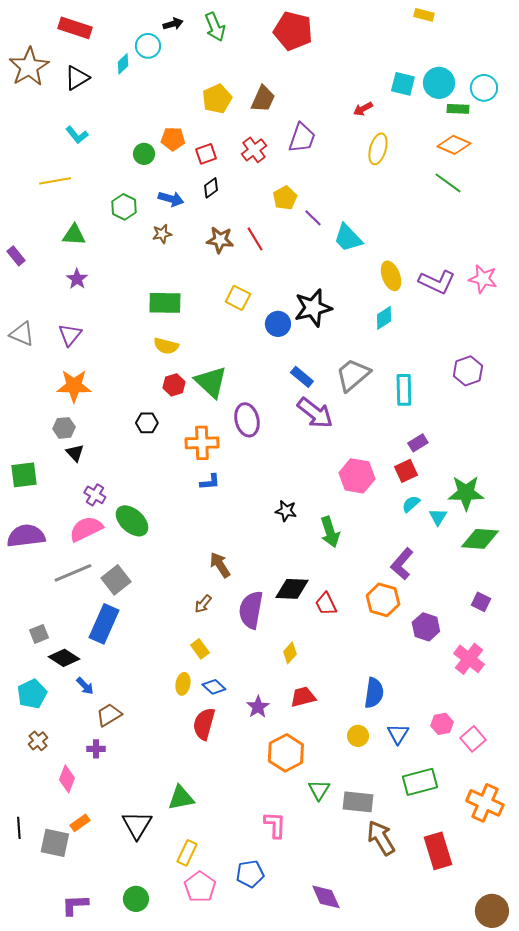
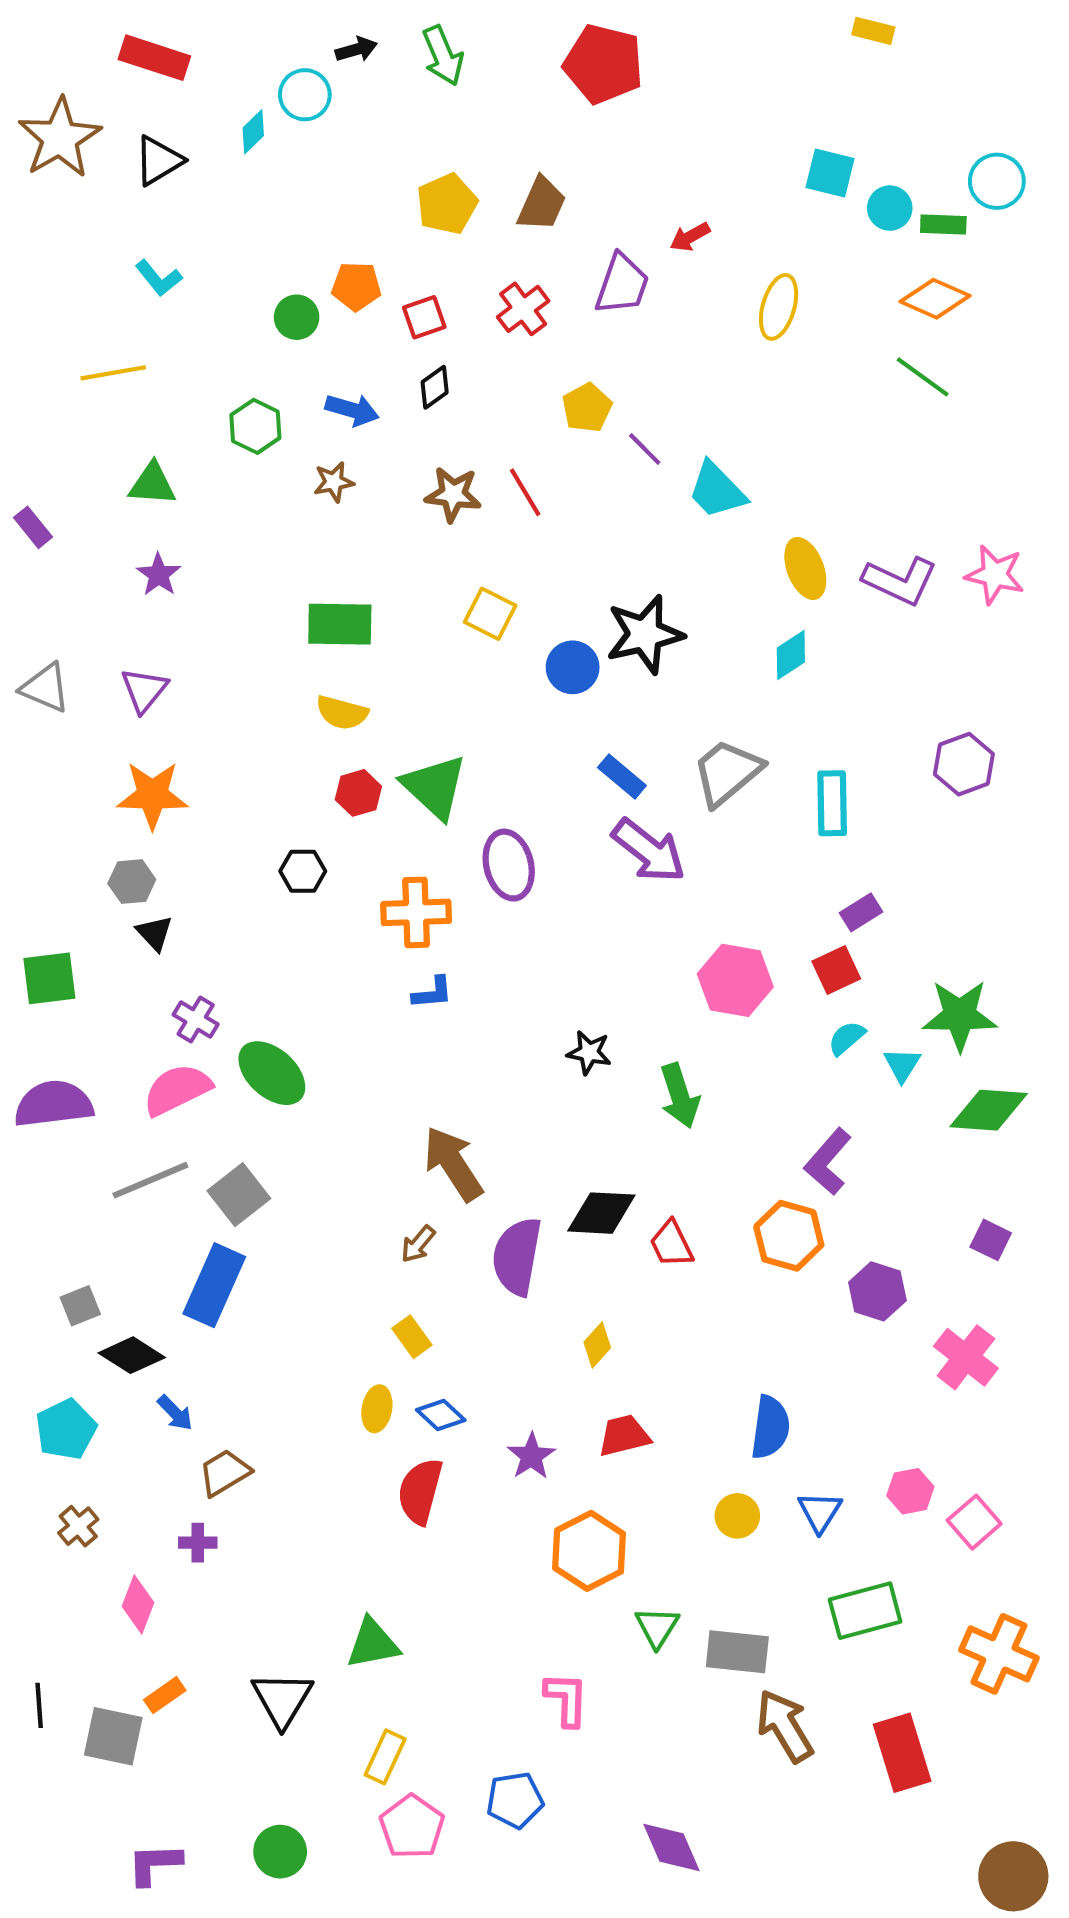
cyan circle: (439, 83) -> (890, 208), moved, size x0.7
red arrow: (363, 109) -> (690, 237), moved
brown arrow: (220, 565) -> (453, 1164), size x1.4

